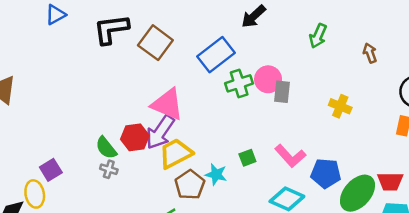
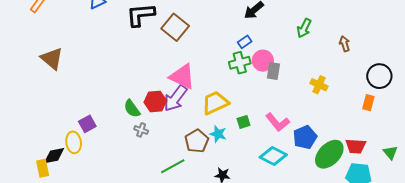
blue rectangle: (216, 55) -> (245, 42), moved, size x0.5
yellow trapezoid: (175, 153) -> (215, 103), moved
gray cross: (109, 169) -> (141, 130), moved
blue pentagon: (326, 173) -> (305, 137), turned -30

